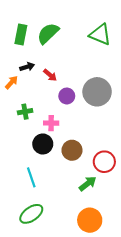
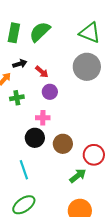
gray circle: (97, 92) -> (87, 67), moved
purple circle: (67, 96) -> (50, 92), moved
green cross: (25, 112) -> (17, 98), moved

